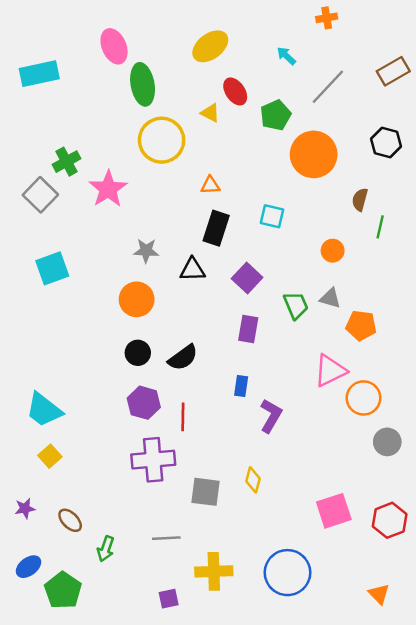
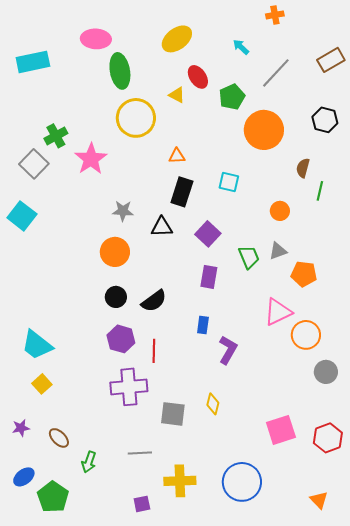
pink ellipse: (114, 46) -> (96, 39), turned -64
cyan square: (52, 268) -> (22, 216), moved, turned -32
gray triangle: (330, 298) -> (278, 251), turned -36

